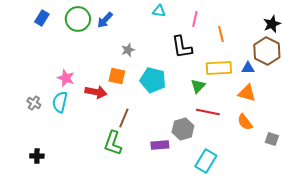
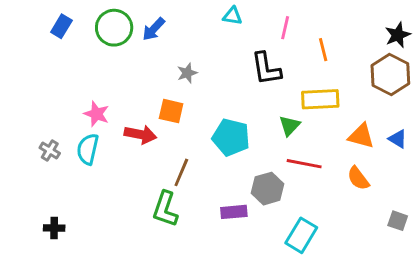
blue triangle: (248, 68) -> (398, 139), moved, turned 32
cyan pentagon: (153, 80) -> (231, 137), moved
gray square: (272, 139) -> (398, 221), moved

